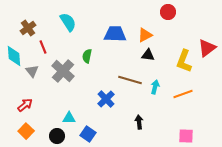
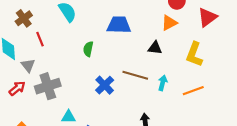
orange triangle: (145, 35) -> (169, 23), moved
red triangle: (207, 48) -> (207, 17), moved
gray cross: (63, 71) -> (48, 86), moved, turned 30
blue cross: (106, 99) -> (105, 85), moved
red arrow: (25, 105) -> (17, 88), moved

